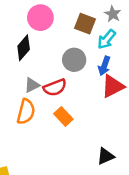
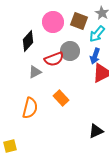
pink circle: (40, 18) -> (53, 22), moved
red semicircle: (55, 88) -> (54, 59), moved
orange semicircle: (26, 112) -> (30, 108), moved

